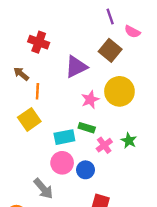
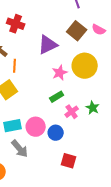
pink semicircle: (132, 32) -> (99, 30), moved
green rectangle: (87, 128) -> (57, 97), turned -48
cyan rectangle: (64, 137) -> (13, 126), moved

